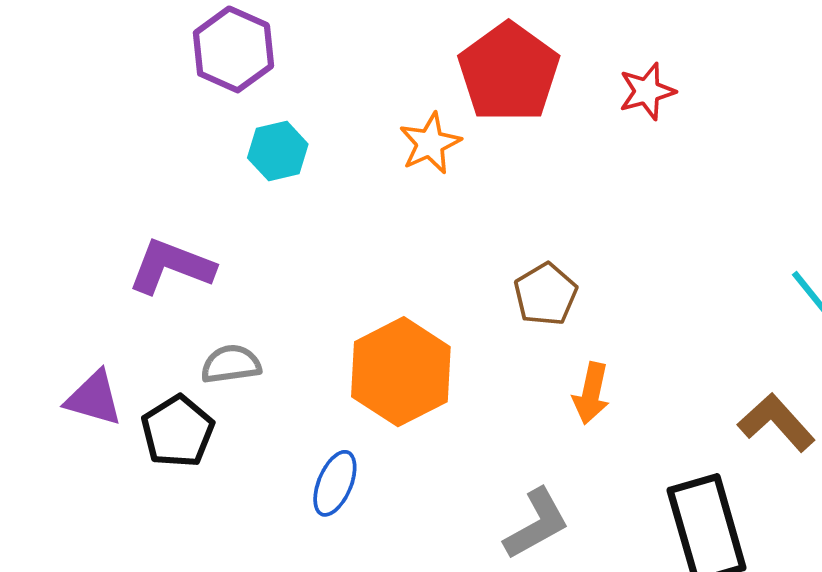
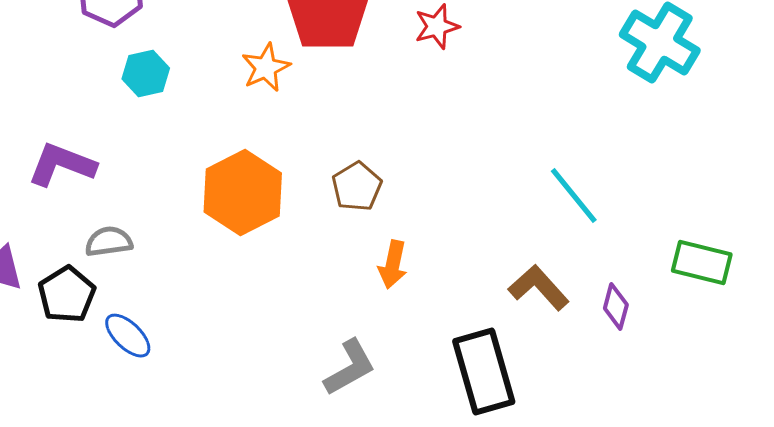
orange hexagon: (401, 372) -> (243, 193), moved
blue ellipse: (335, 483) -> (128, 336), moved, turned -69

